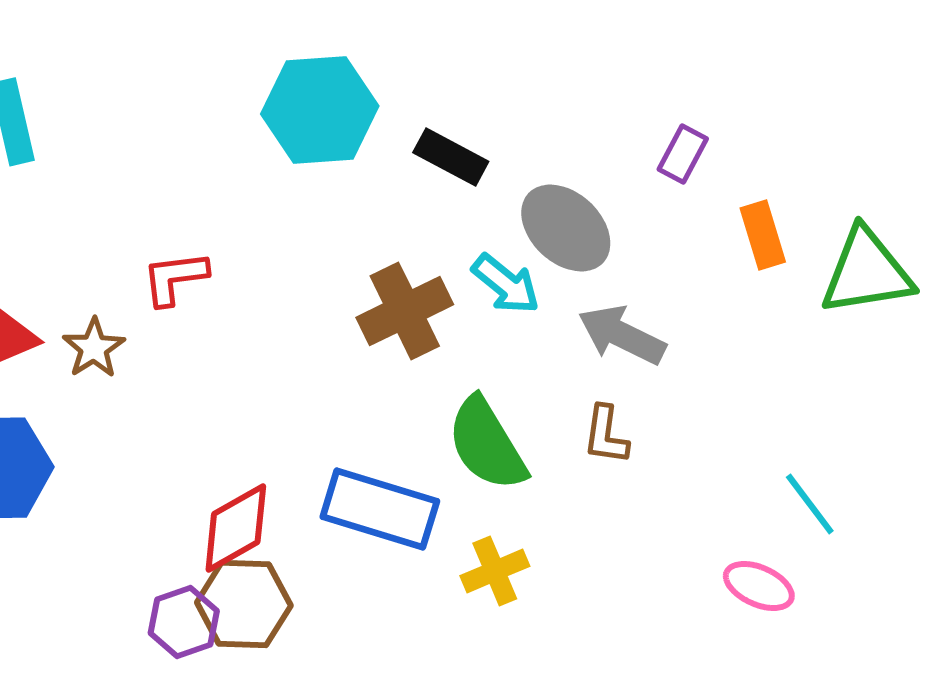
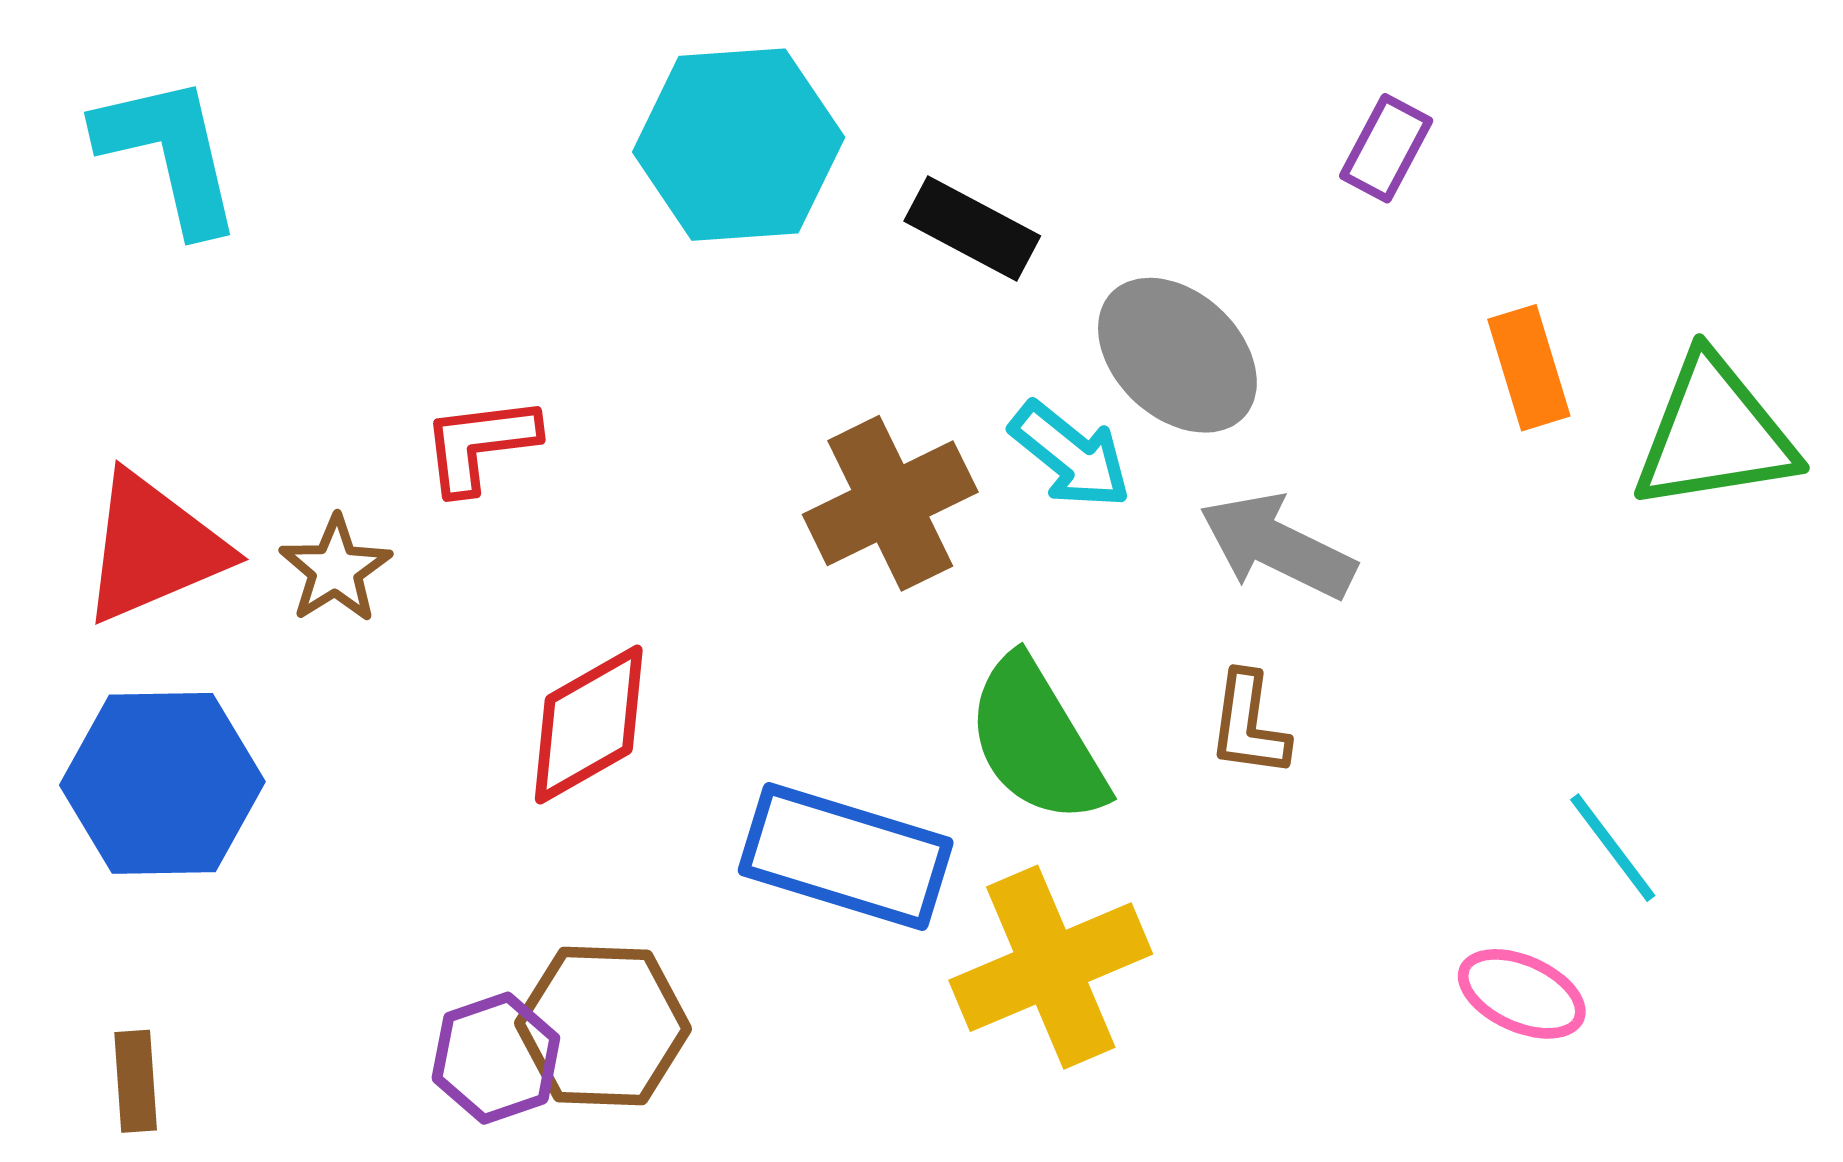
purple rectangle: (683, 154) -> (1386, 148), moved
red diamond: (236, 528) -> (589, 725), moved
yellow cross: (495, 571) -> (1051, 967), size x1.6

